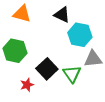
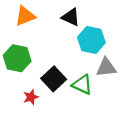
orange triangle: (22, 14) -> (25, 16), turned -36
green triangle: (72, 74) -> (82, 85), turned -30

